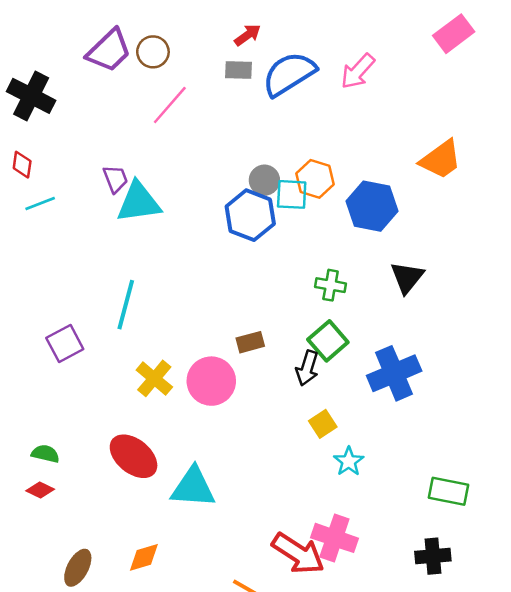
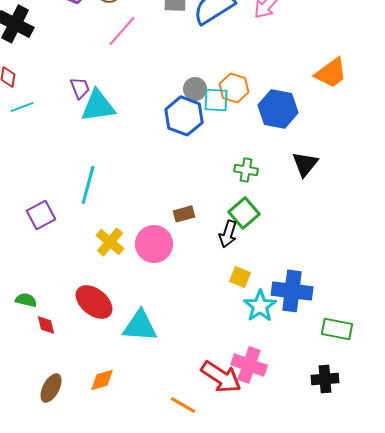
blue cross: (394, 373) -> (292, 291), moved, turned 30
yellow square: (323, 424) -> (240, 277), turned -35
cyan star: (349, 461) -> (260, 306), size x1.4
red diamond: (40, 490) -> (46, 325), moved, turned 50

